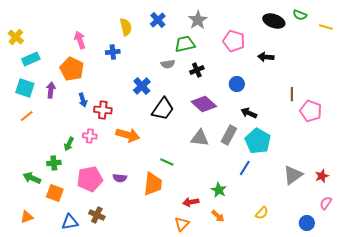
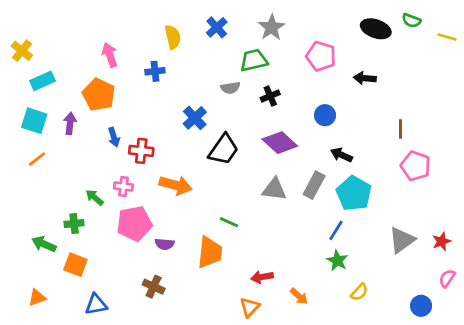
pink pentagon: (311, 111) -> (416, 166), moved
green arrow: (69, 144) -> (95, 197), turned 104
pink pentagon: (90, 179) -> (134, 224), moved
green star: (219, 190) -> (337, 261), moved
brown cross: (97, 215) -> (154, 287), moved

